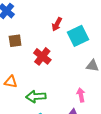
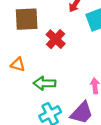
brown square: (15, 41) -> (27, 19), size x1.6

